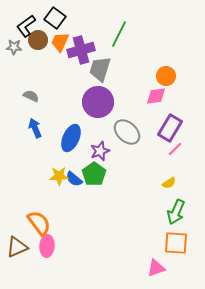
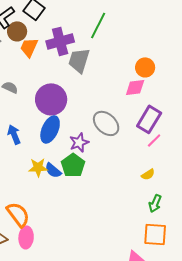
orange trapezoid: (60, 42) -> (29, 47), moved
purple circle: (98, 102) -> (51, 99), moved
blue arrow: (35, 128) -> (14, 134), moved
green arrow: (176, 212) -> (155, 203), size x0.7

